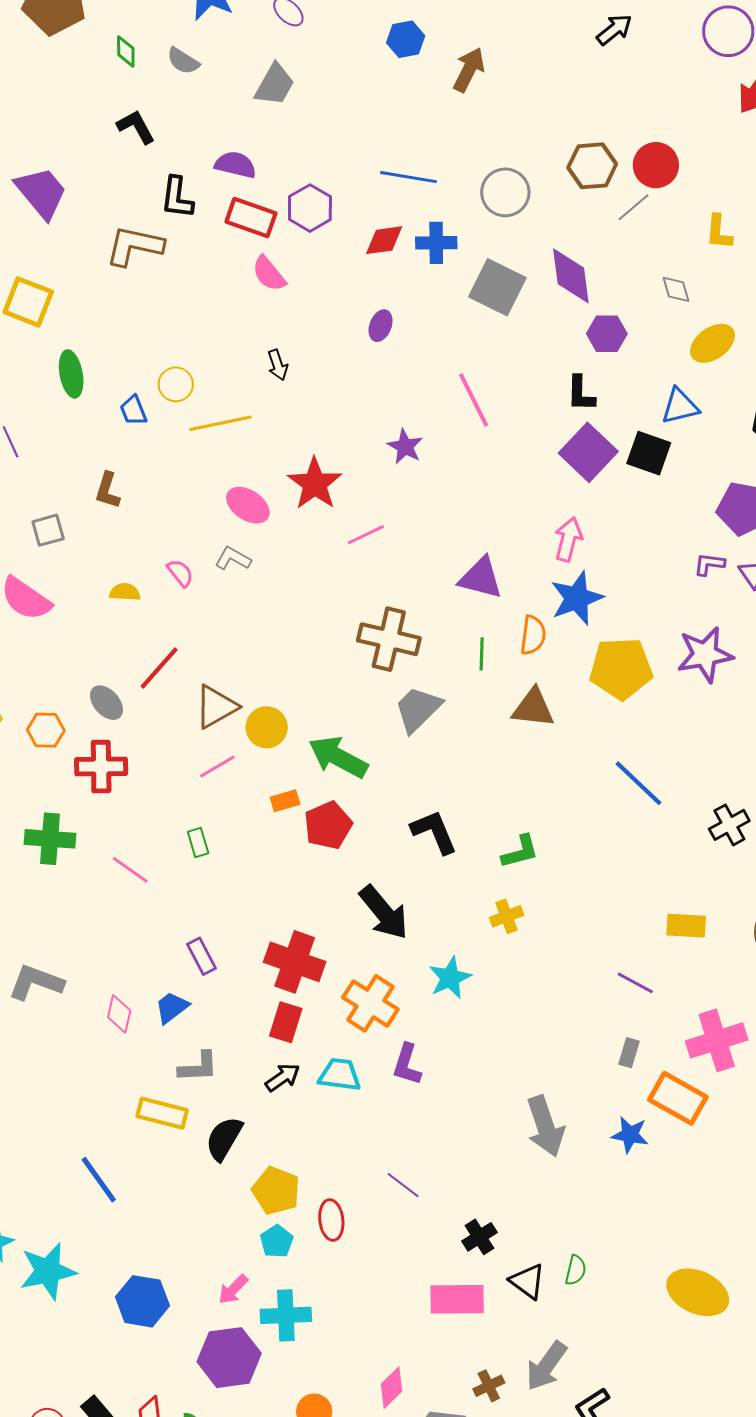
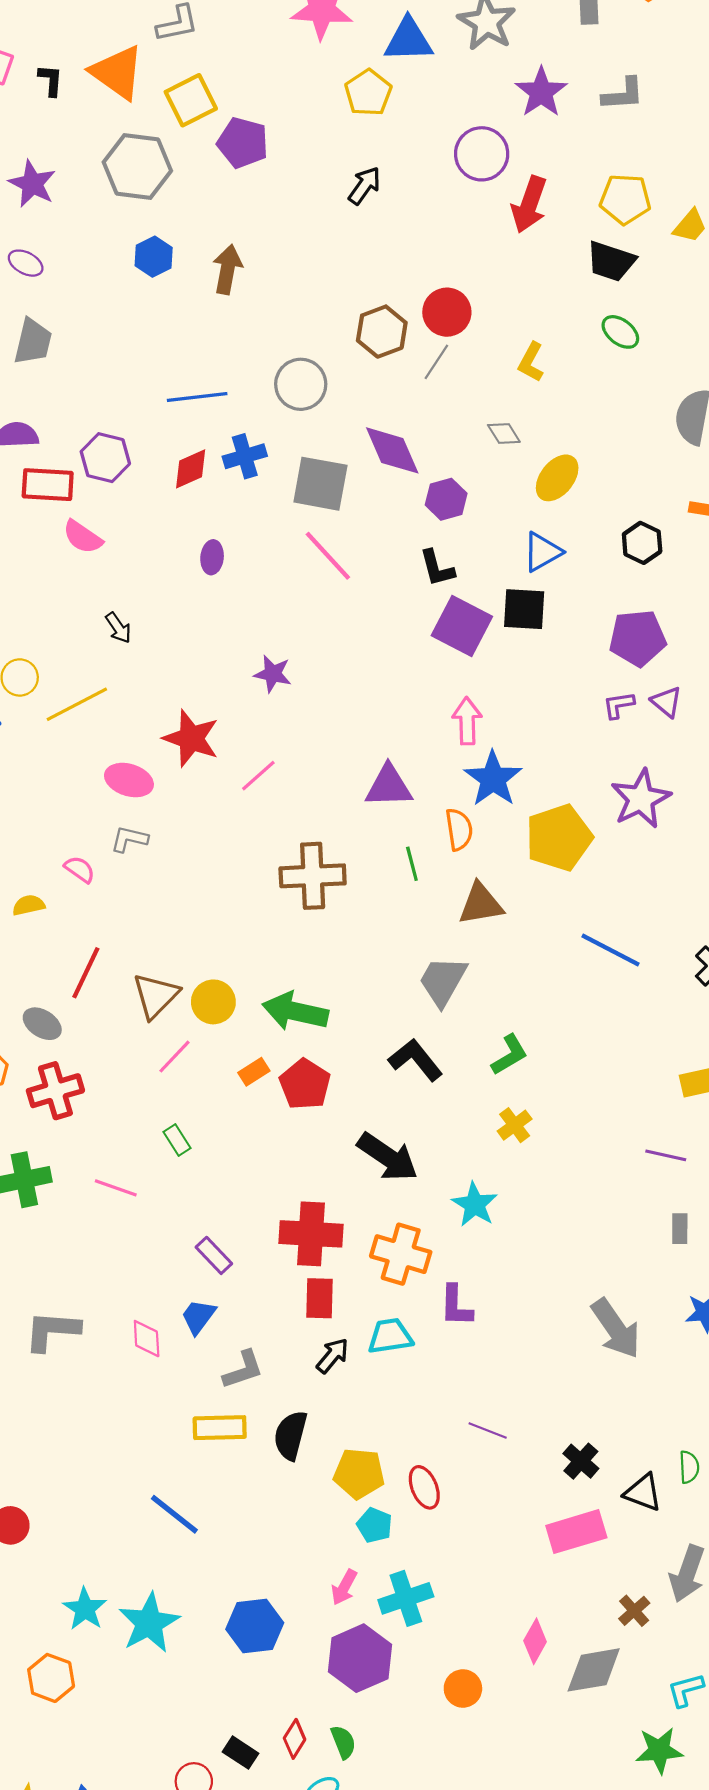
yellow L-shape: (719, 232) -> (531, 362), turned 39
pink line: (474, 400) -> (328, 556), moved
gray trapezoid: (418, 709) -> (443, 981), moved

